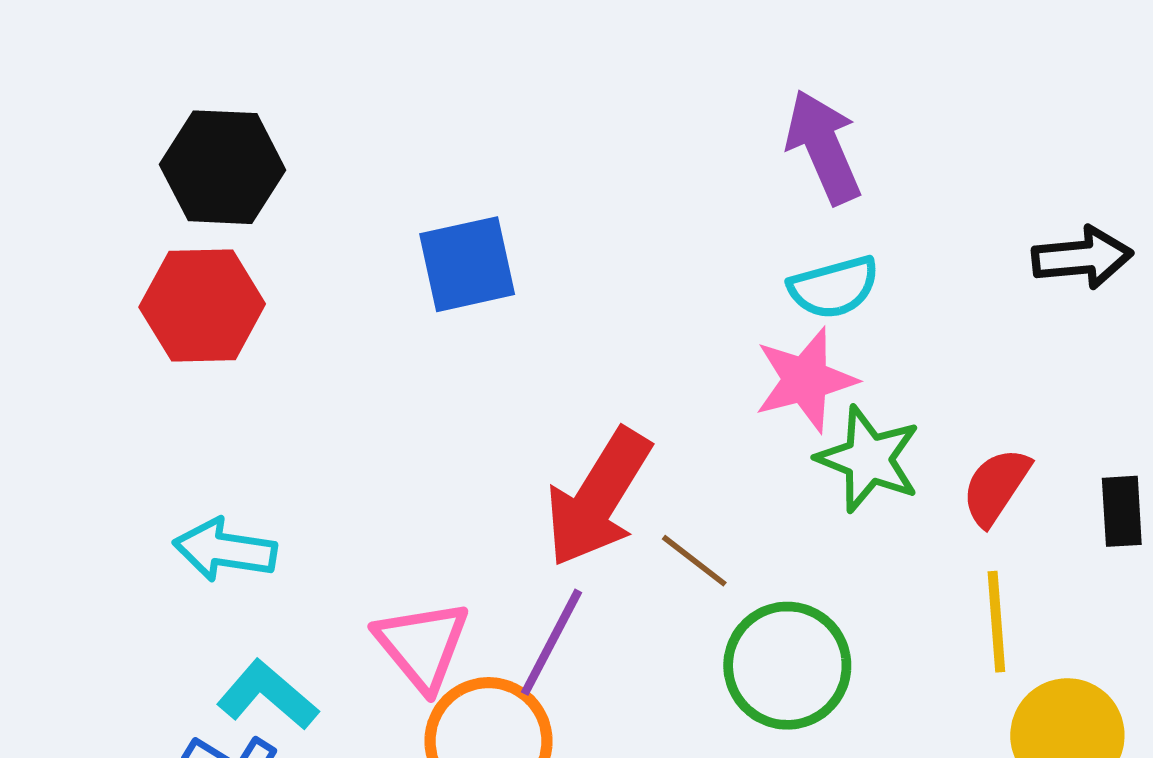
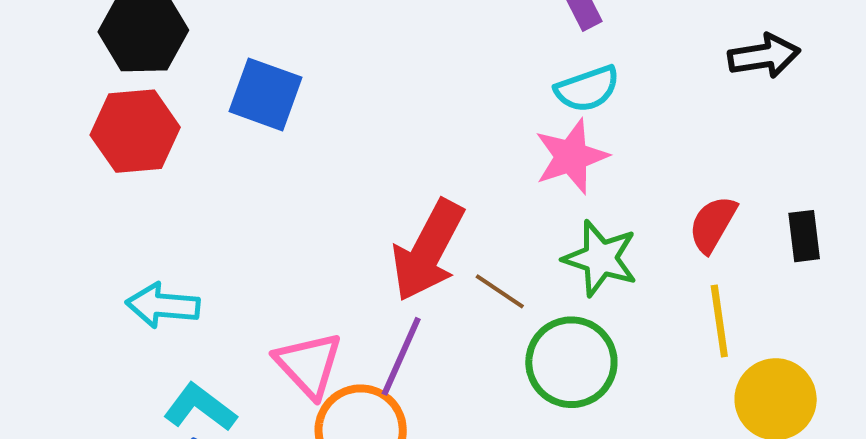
blue square: (467, 264) -> (265, 94), moved, turned 36
green star: (869, 459) -> (600, 258), moved

